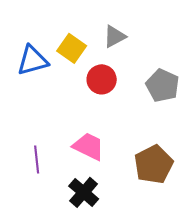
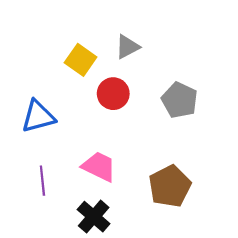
blue triangle: (33, 60) -> (38, 116), moved

